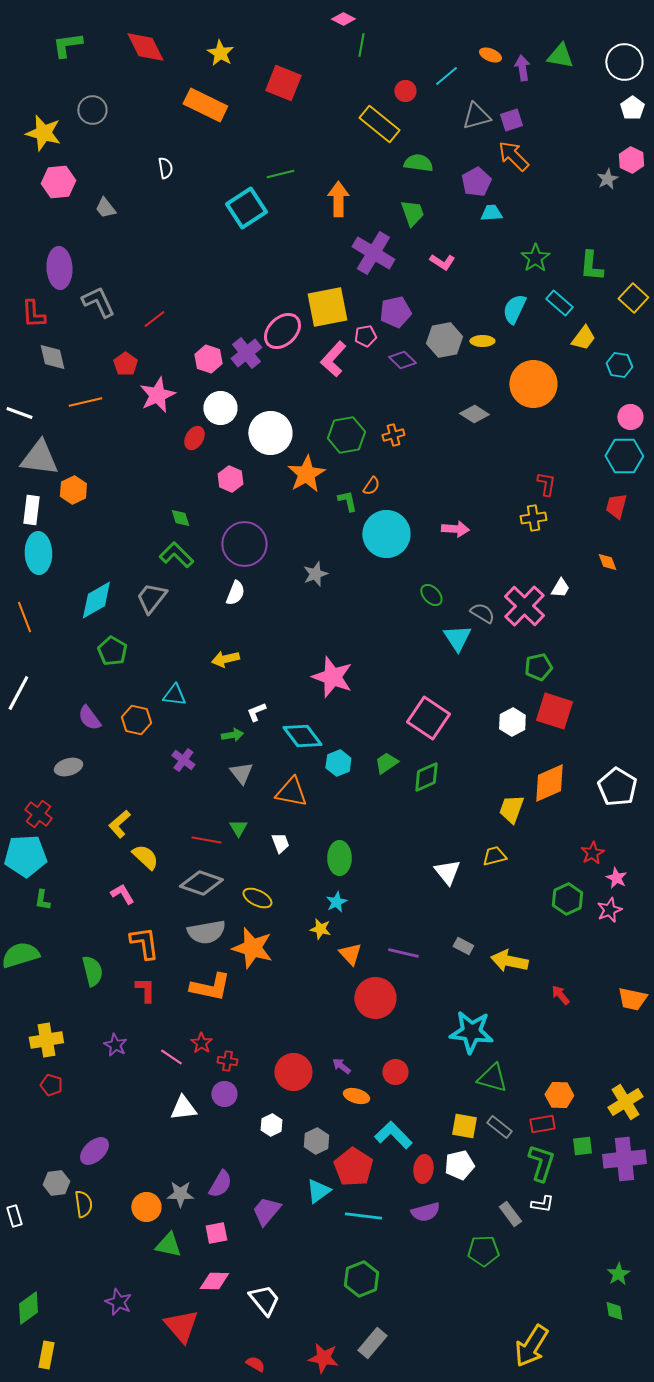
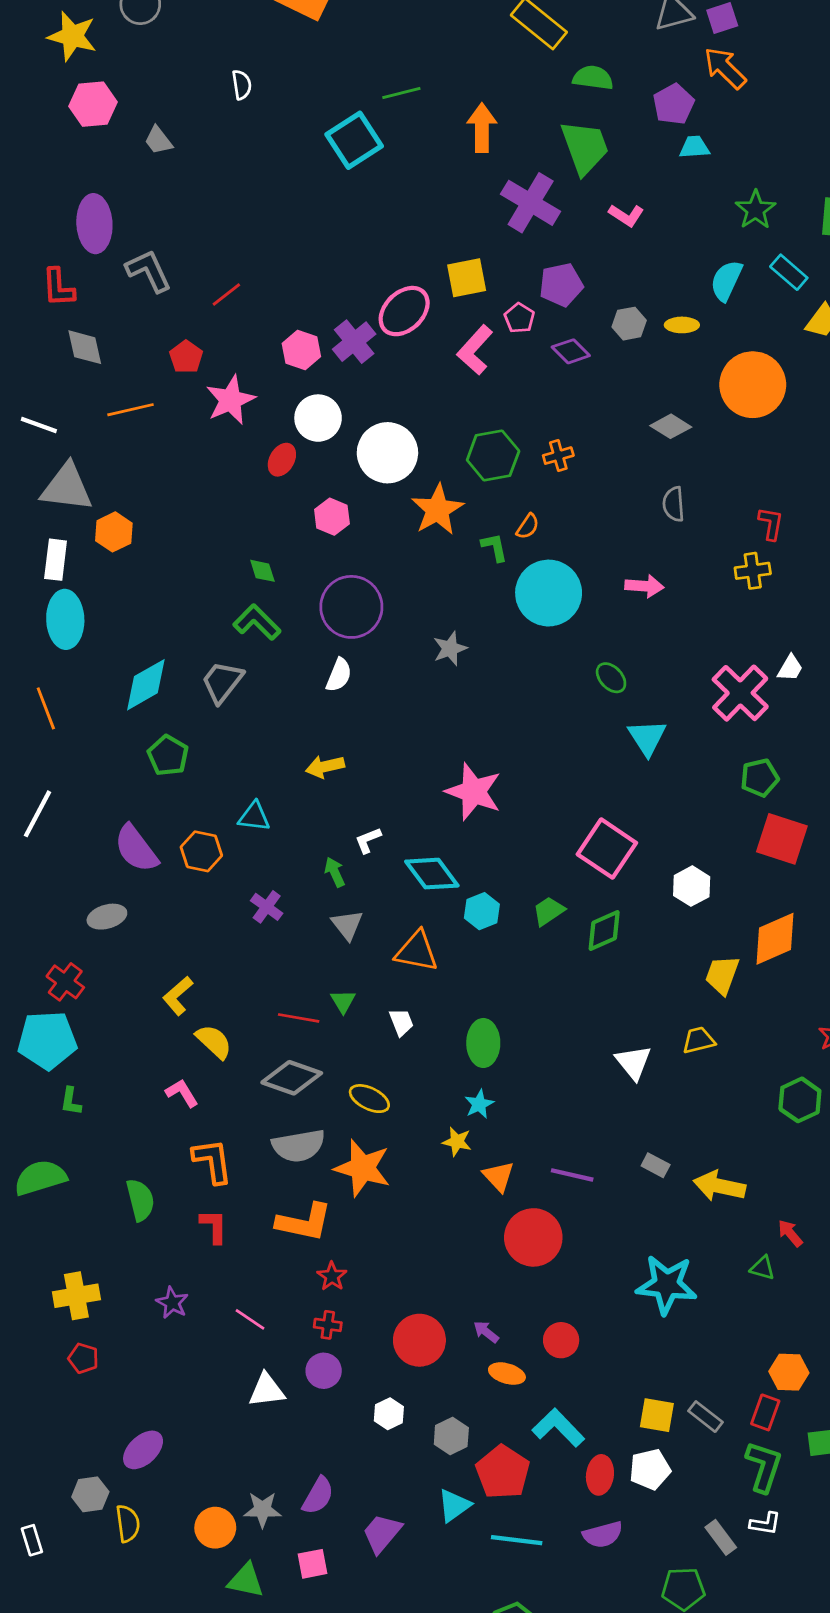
green trapezoid: (412, 213) -> (585, 147), size x1.5
yellow square: (327, 307) -> (467, 278), size x0.7
pink pentagon: (365, 336) -> (519, 318), turned -30
gray hexagon: (444, 340) -> (629, 324), size x0.7
gray semicircle: (482, 613) -> (674, 504), moved, turned -125
purple semicircle: (89, 718) -> (136, 849), size x1.4
white hexagon: (512, 722) -> (692, 886), moved
green arrow: (232, 735) -> (335, 872), turned -105
red star: (201, 1043) -> (332, 1276), moved
green triangle: (492, 1078) -> (762, 1268), moved, size x0.6
red rectangle: (542, 1124) -> (765, 1412), turned -60

